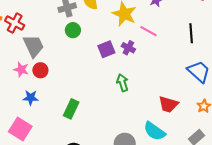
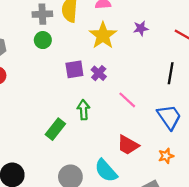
pink line: (149, 31) -> (127, 100), moved
green rectangle: (71, 109) -> (55, 129), moved

